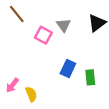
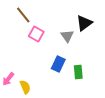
brown line: (17, 14) -> (23, 15), moved
gray triangle: (63, 25) -> (67, 36), moved

